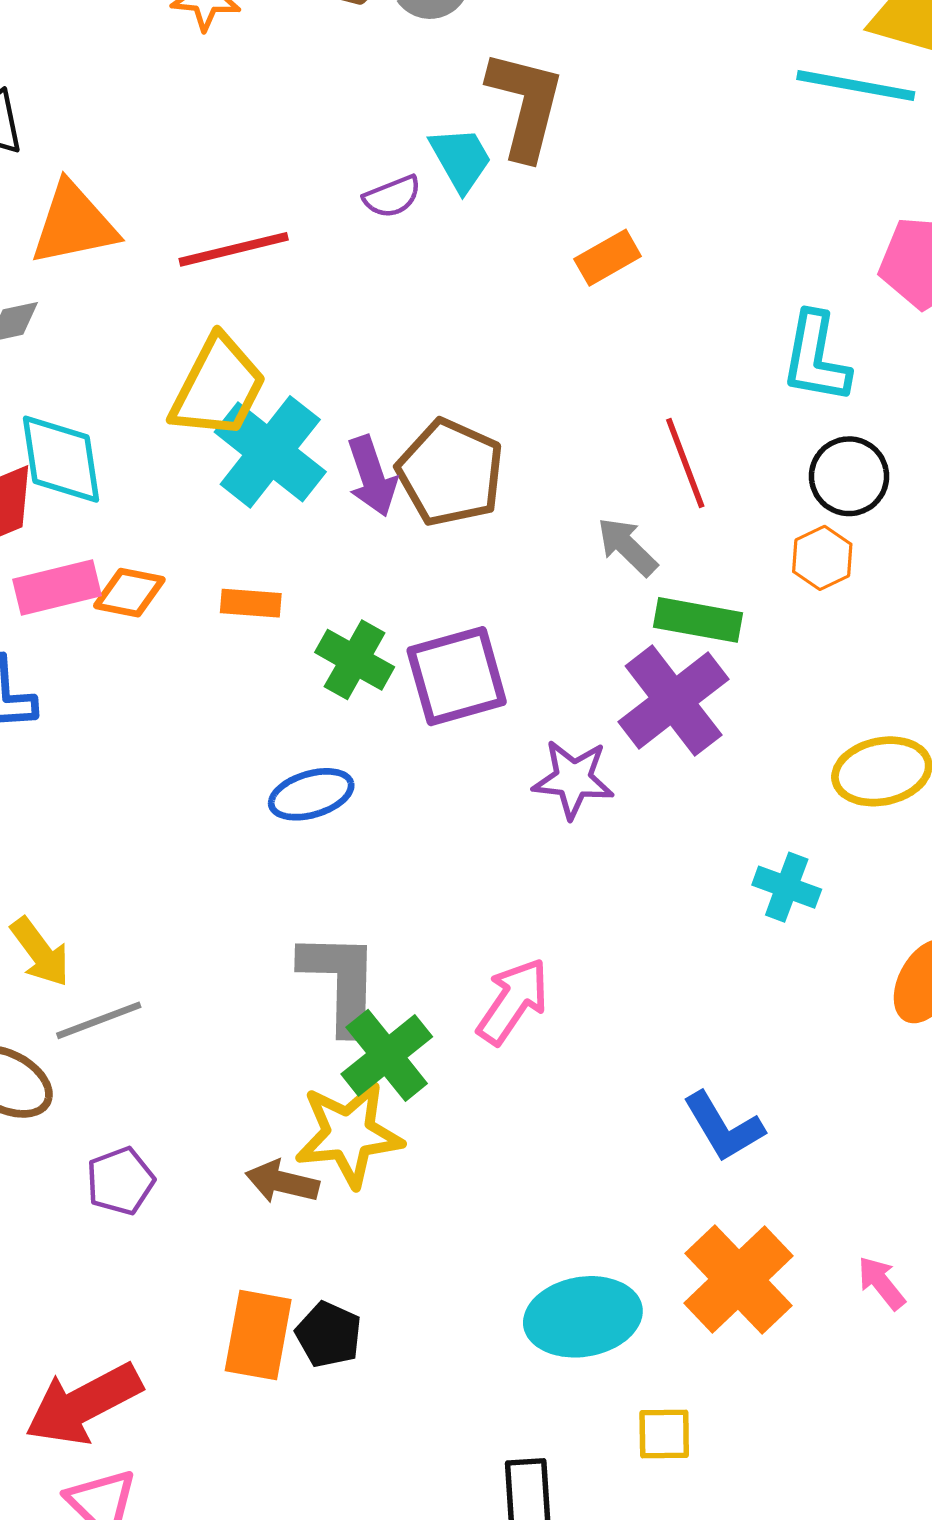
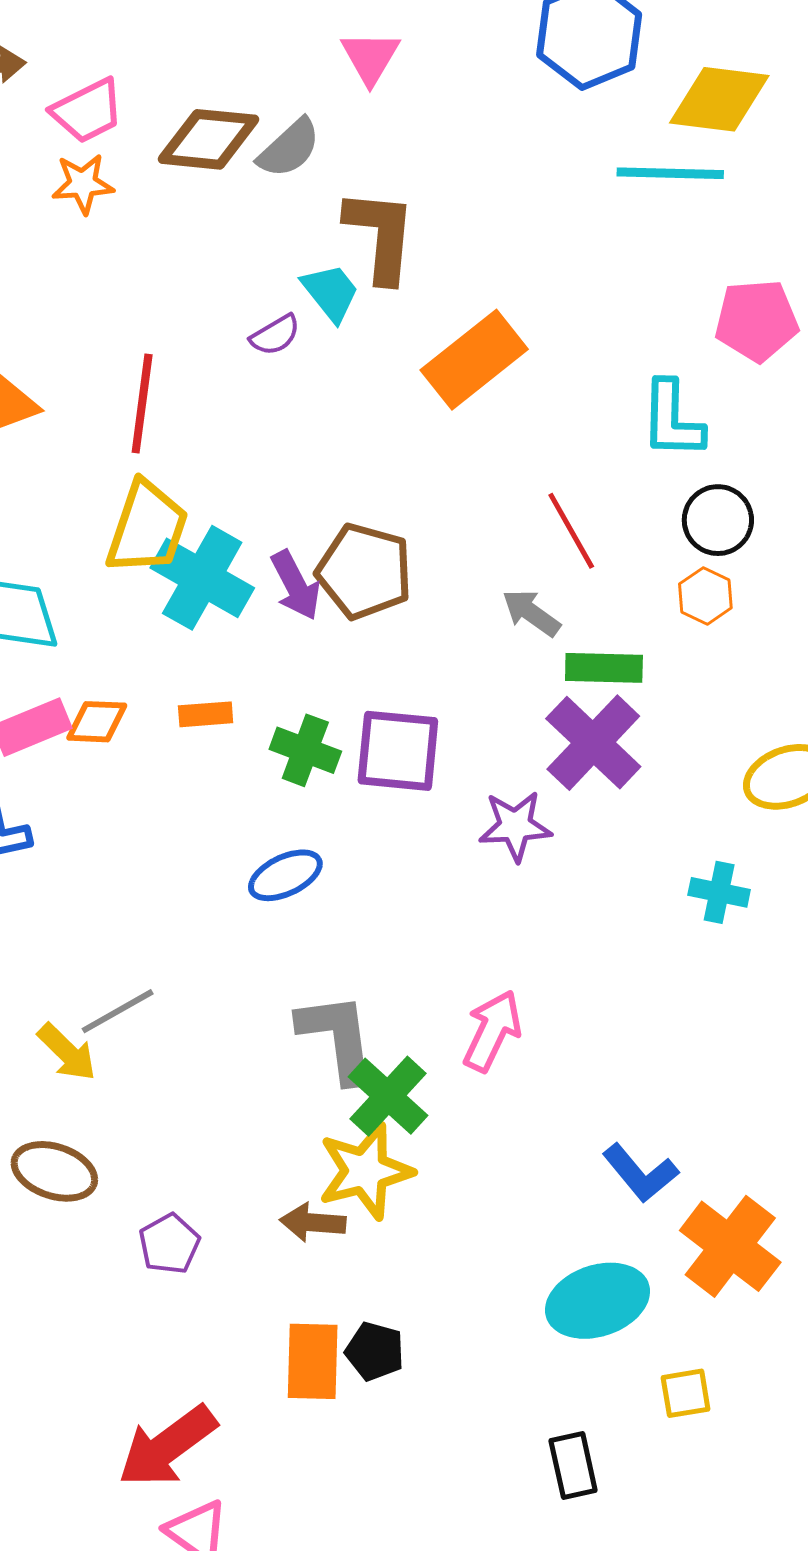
red line: (234, 249) -> (142, 404), turned -60
orange rectangle: (608, 258) -> (474, 360), size x1.8
purple square: (457, 676) -> (398, 751), turned 30
gray line: (99, 1020) -> (118, 1011), moved
blue L-shape: (723, 1127) -> (640, 1173), moved

